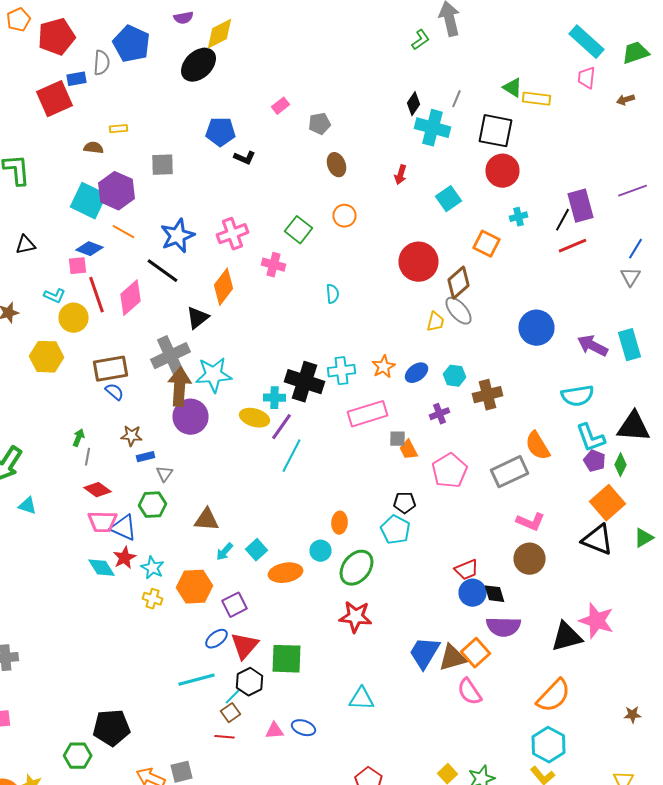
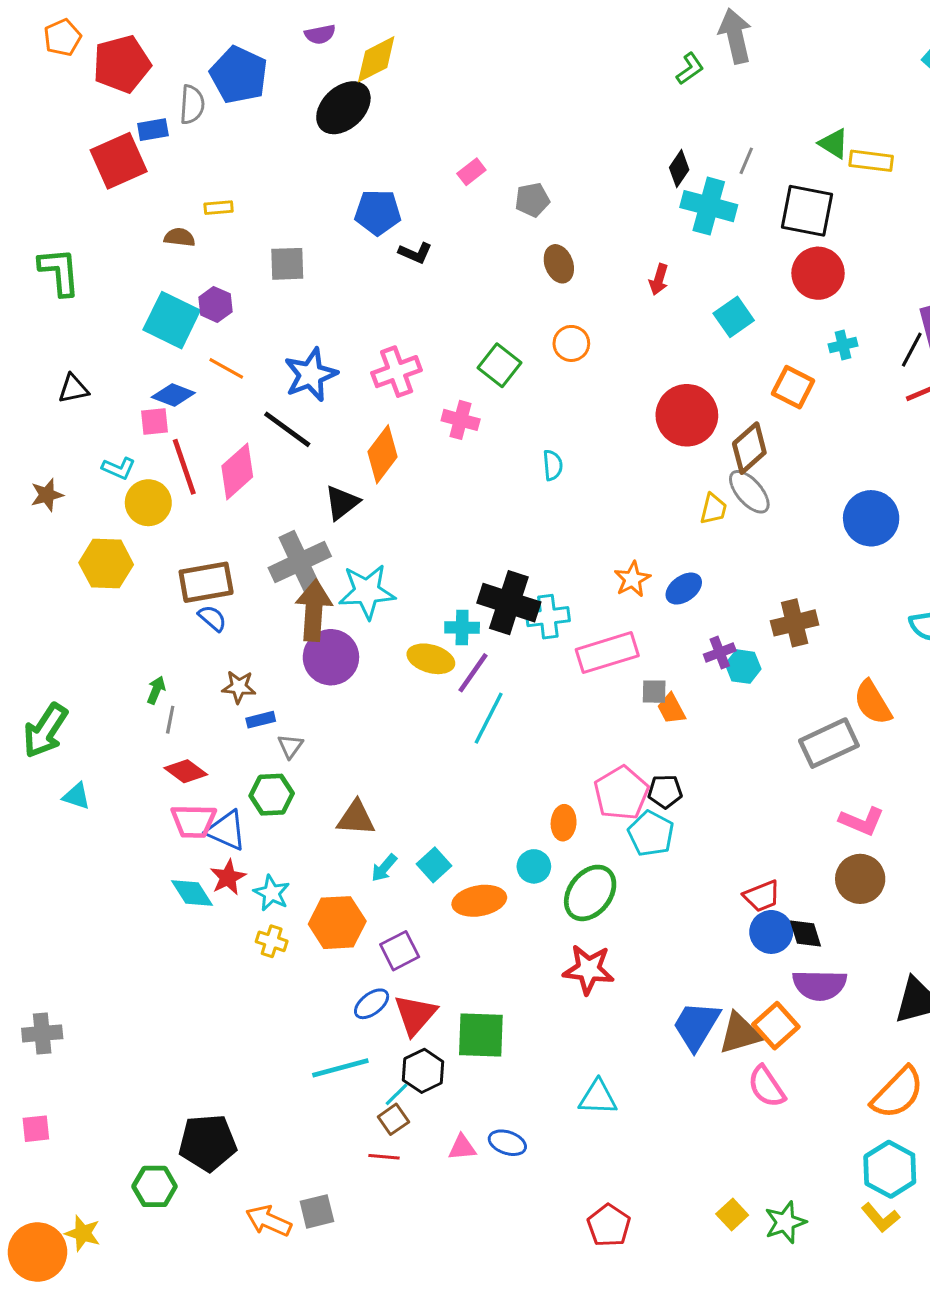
purple hexagon: (116, 191) -> (215, 304), size x0.6
cyan cross: (342, 371) -> (548, 617), moved
cyan hexagon: (454, 376) -> (743, 667), moved
pink pentagon: (450, 471) -> (621, 793), moved

